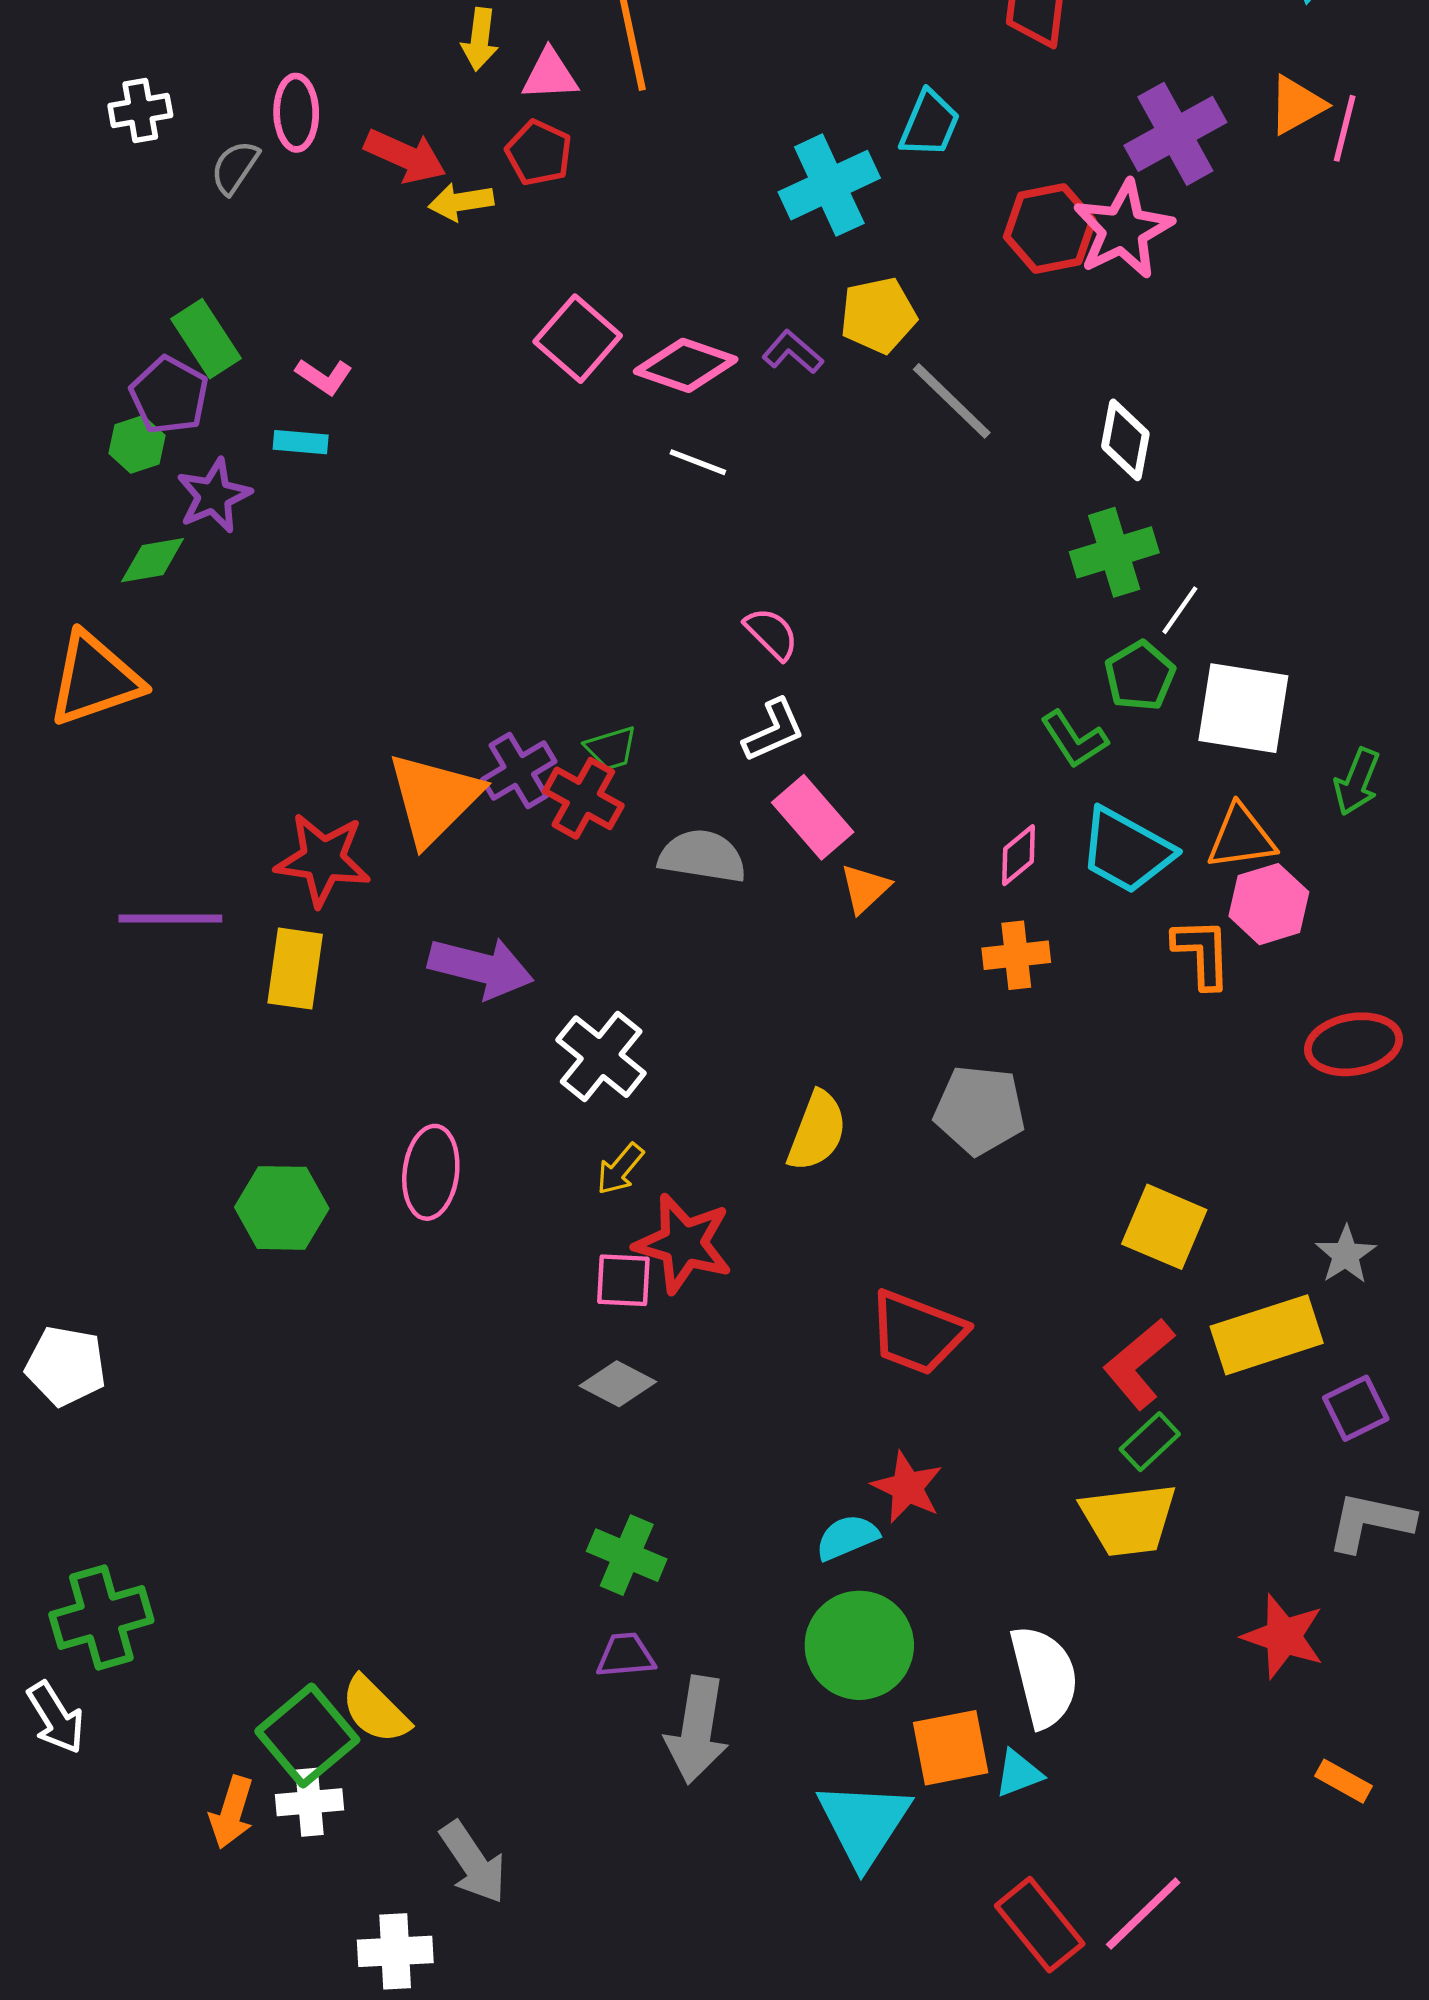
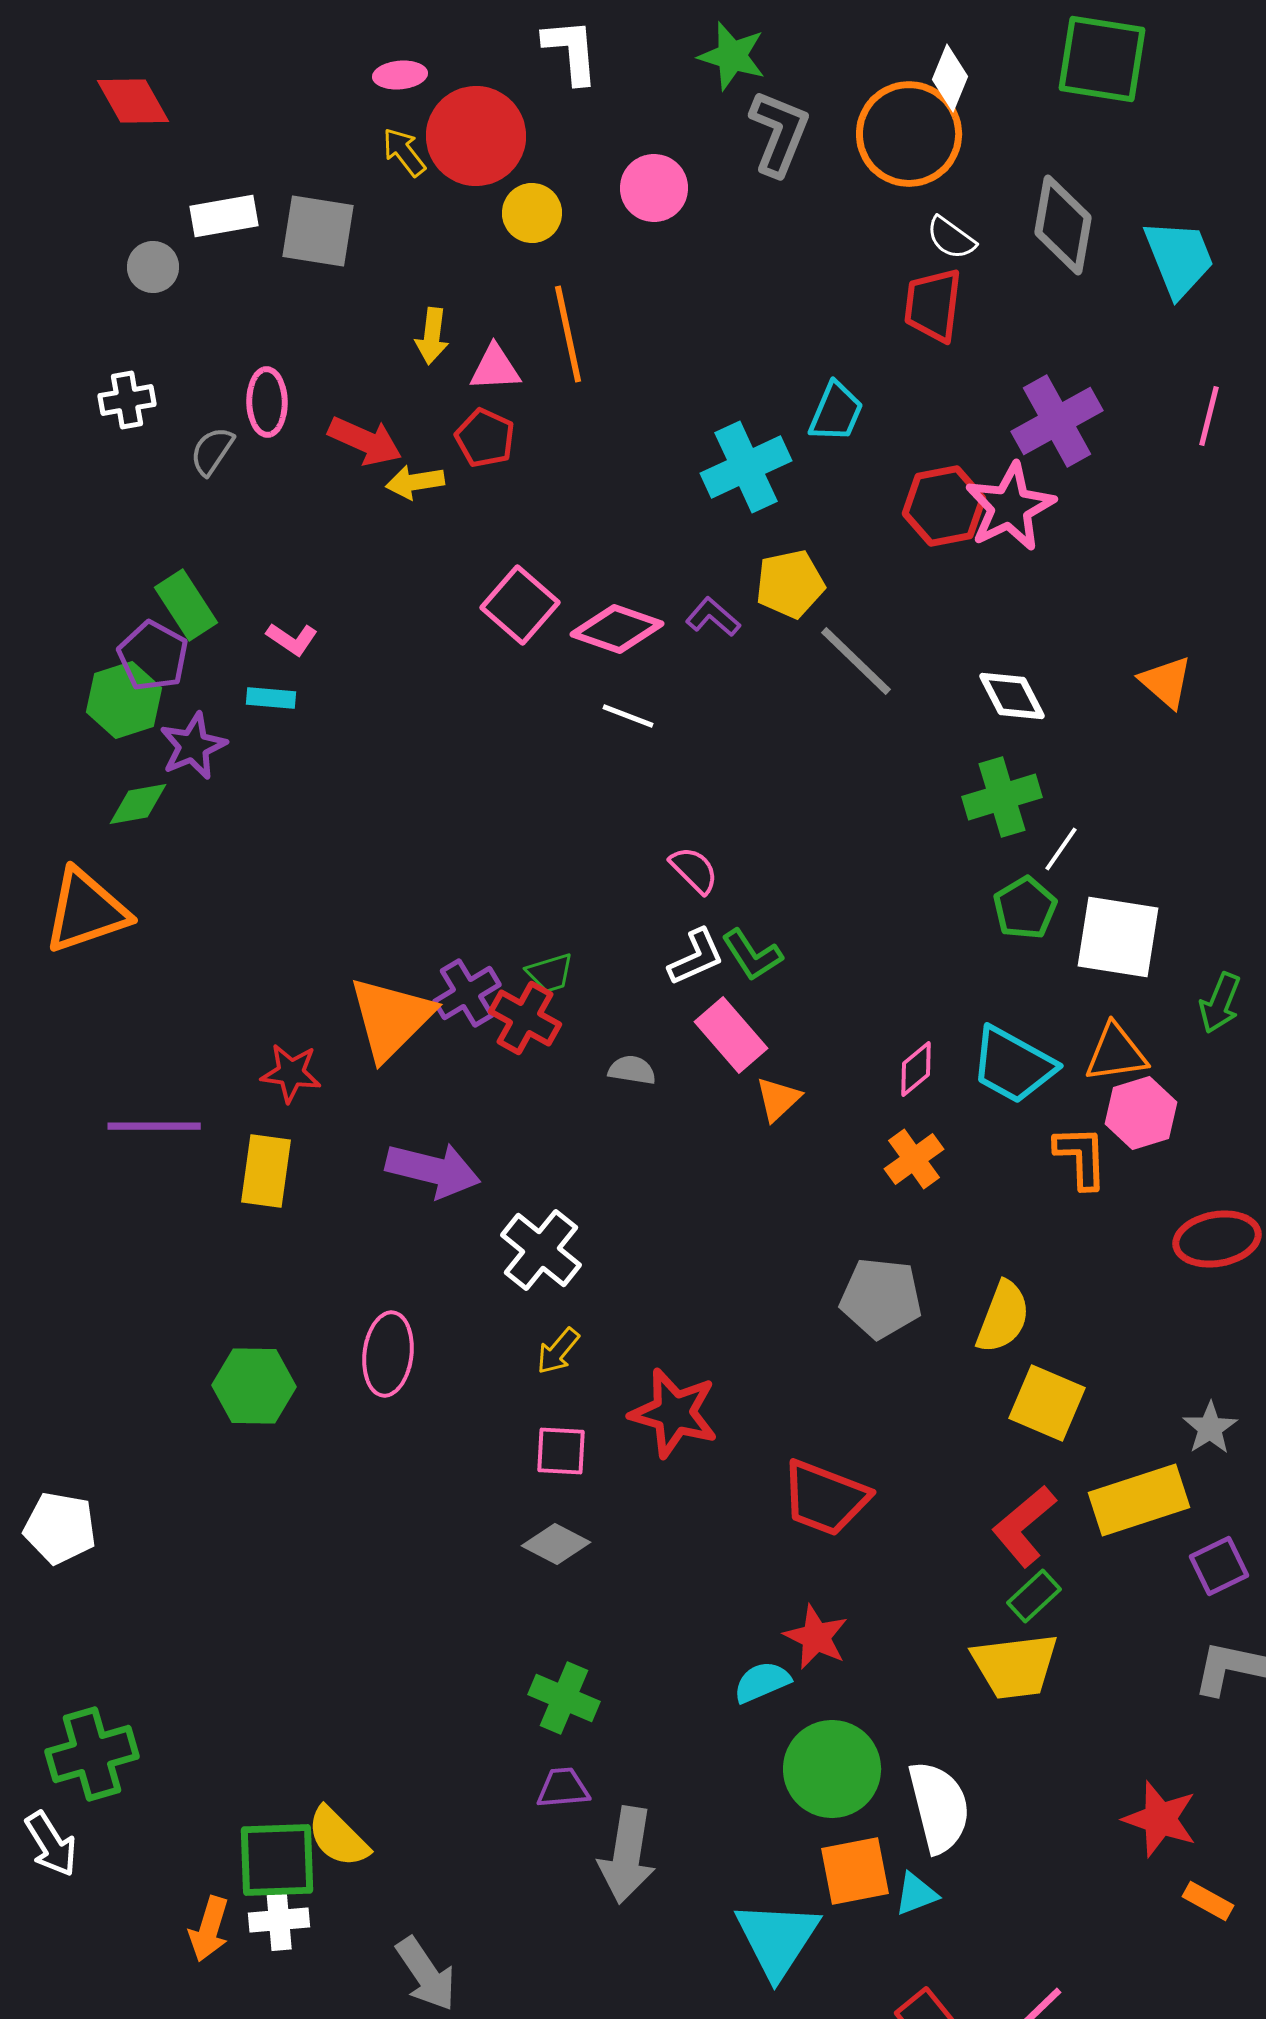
orange triangle: (1297, 105) -> (1166, 682), moved, turned -50
white diamond: (1125, 440) -> (1012, 696), turned -38
green hexagon: (137, 444) -> (124, 700), size x1.5
green L-shape: (1074, 739) -> (752, 955), moved
gray semicircle: (702, 856) -> (632, 1070), size x0.6
red star: (323, 860) -> (291, 1073), size x0.7
orange cross: (1016, 955) -> (914, 1159), turned -30
yellow semicircle: (817, 1131) -> (1003, 1317), moved
red star: (683, 1244) -> (674, 1413), moved
red star: (1283, 1636) -> (1160, 1819), moved
green circle: (859, 1645) -> (832, 1769), moved
green square: (307, 1735) -> (277, 1860), turned 38

